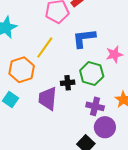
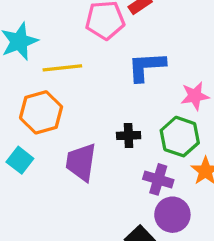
yellow line: (45, 47) -> (62, 68), moved, turned 45
green hexagon: (92, 74) -> (180, 137), moved
black cross: (68, 83) -> (129, 135), moved

